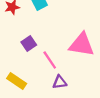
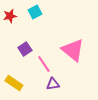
pink triangle: (82, 45) -> (73, 50), turned 30

